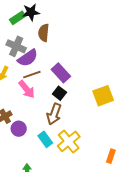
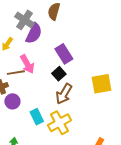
purple semicircle: (28, 58) -> (34, 33), turned -40
brown line: (32, 75) -> (16, 73), moved
brown arrow: (54, 114) -> (64, 94), moved

